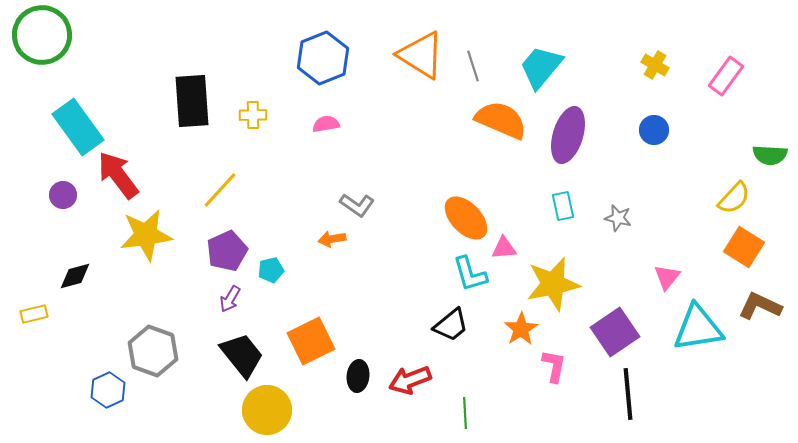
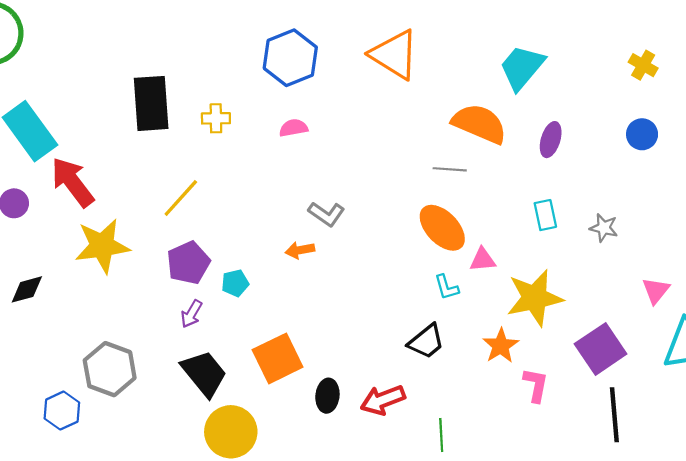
gray line: (473, 66) -> (450, 169), moved, turned -68
purple ellipse: (568, 135) -> (551, 140), size x0.6
cyan L-shape: (470, 274) -> (446, 287), size x0.7

